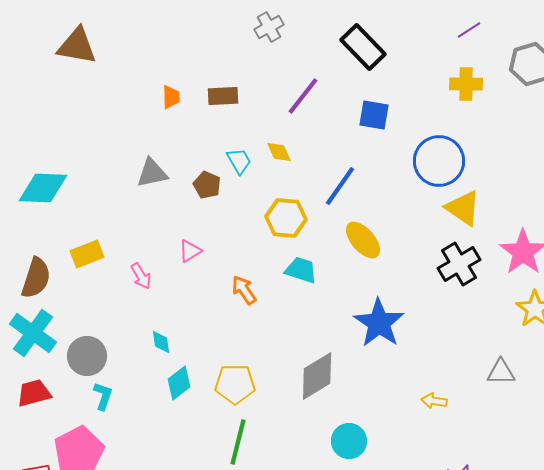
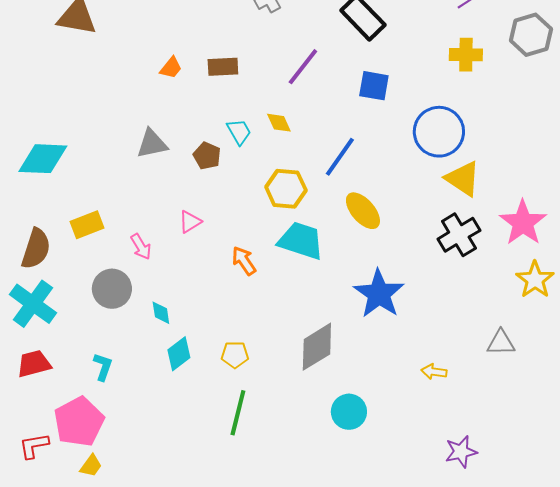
orange trapezoid: (171, 97) -> (171, 68), turned 40
cyan trapezoid: (301, 270) -> (301, 241), size x1.4
gray circle: (87, 356) -> (112, 289), moved
yellow pentagon: (235, 384) -> (235, 355), size x0.7

